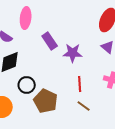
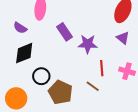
red line: (80, 84) -> (102, 68), moved
brown line: (84, 106) -> (93, 86), moved

